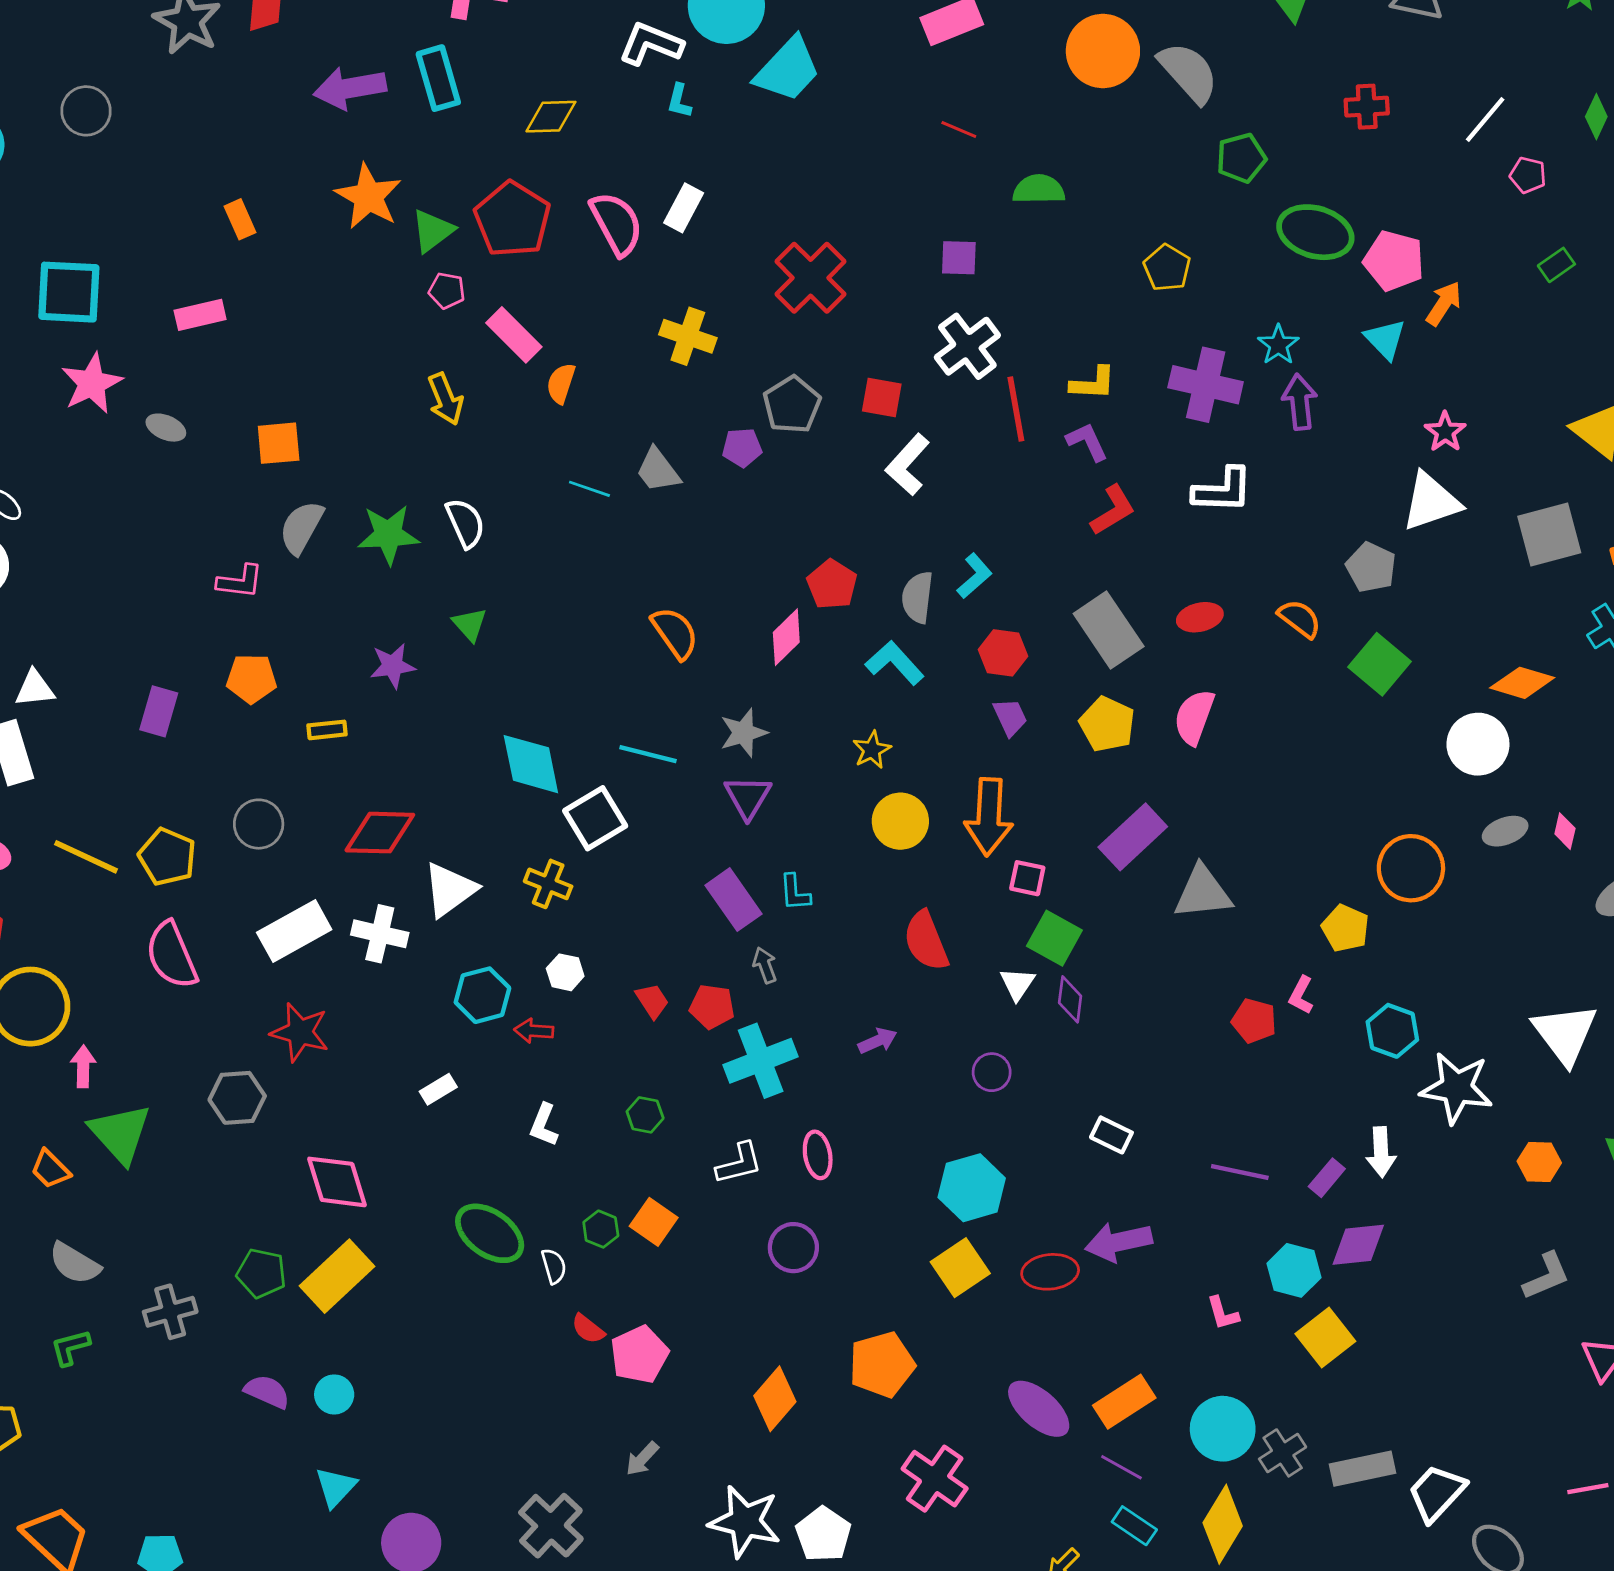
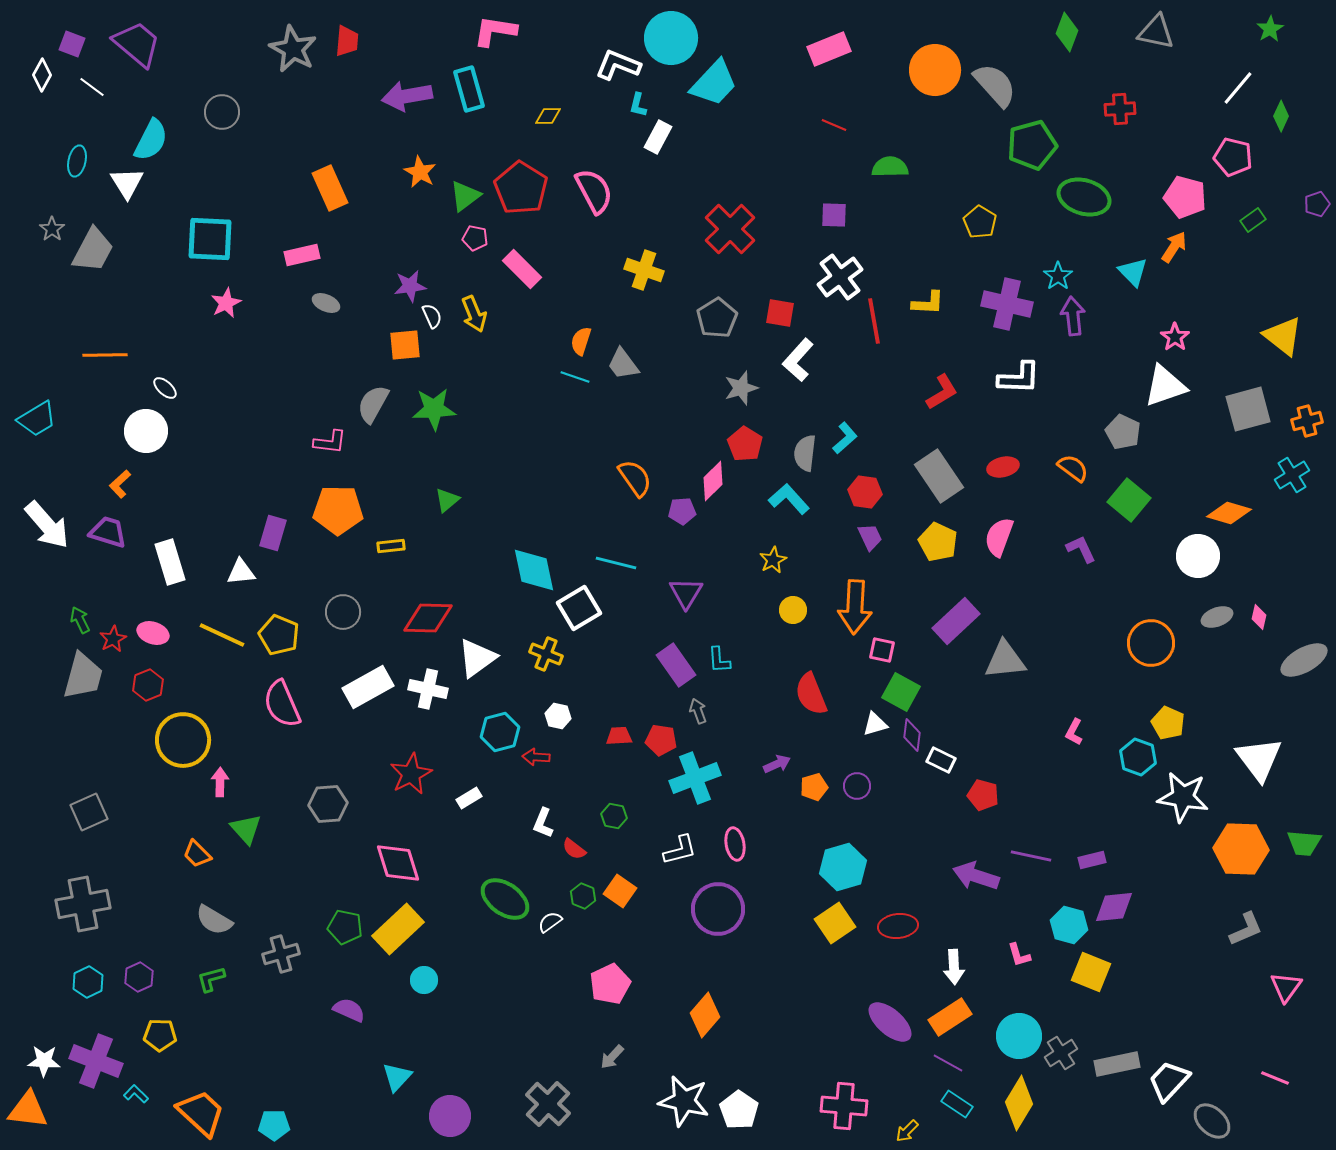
yellow diamond: (551, 117) -> (548, 116), size x0.7
white line: (1485, 119) -> (1238, 88), moved
green pentagon: (1241, 158) -> (1032, 145), size x1.4
pink pentagon: (1528, 175) -> (1233, 157), size x1.5
orange star: (368, 196) -> (420, 172), size x0.7
white rectangle: (684, 208) -> (658, 137), moved
orange rectangle: (240, 219) -> (330, 188), size x1.6
pink pentagon: (1394, 261) -> (1185, 197), moved
pink star: (92, 383) -> (226, 303), size x0.7
orange semicircle: (561, 383) -> (581, 341), moved
gray ellipse: (166, 428) -> (326, 303), moved
purple L-shape: (1087, 442) -> (1081, 549), moved
orange square: (279, 443) -> (405, 345), moved
purple pentagon: (742, 447) -> (682, 511), moved
white semicircle: (465, 523) -> (432, 316), moved, size x0.7
green triangle: (470, 624) -> (447, 500), moved, turned 32
purple star: (393, 666) -> (410, 286), moved
orange pentagon: (251, 679) -> (338, 510), size x1.4
white triangle: (35, 689) -> (241, 572), moved
gray star: (743, 733) -> (741, 388), moved
yellow circle: (900, 821) -> (793, 610), size x0.7
yellow pentagon: (1345, 928) -> (1168, 723), moved
white triangle: (1017, 984) -> (875, 724), turned 40
red trapezoid: (652, 1001) -> (619, 736), turned -60
red pentagon: (1254, 1021) -> (983, 795), moved
red star: (300, 1032) -> (411, 774), moved, turned 30
green triangle: (120, 1133) -> (246, 829), size x0.7
white rectangle: (1111, 1135) -> (941, 760), moved
white arrow: (1381, 1152) -> (954, 967), moved
orange hexagon: (1539, 1162) -> (1241, 849), size x1.8
purple rectangle: (1327, 1178) -> (1092, 860), turned 36
purple arrow: (1119, 1242) -> (976, 876), moved, turned 30
purple circle: (793, 1248) -> (718, 909), size x1.5
white semicircle: (554, 1266) -> (550, 922), turned -110
red semicircle: (588, 1329) -> (574, 849), moved
yellow square: (1325, 1337) -> (1091, 972), turned -30
orange pentagon: (882, 1365) -> (814, 787), moved, size x0.6
cyan circle: (334, 1394) -> (424, 980), moved
pink cross: (935, 1479) -> (844, 1106), moved, turned -30
pink line: (1588, 1489) -> (1275, 1078), turned 32

